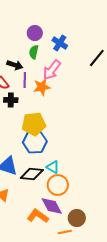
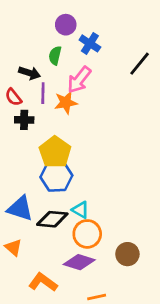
purple circle: (35, 33) -> (66, 25), moved
yellow pentagon: (34, 124) -> (55, 152), turned -30
purple diamond: (52, 206) -> (79, 262), turned -45
orange L-shape: (38, 216) -> (43, 282), moved
brown circle: (77, 218) -> (127, 254), moved

